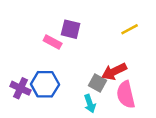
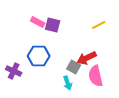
pink rectangle: (53, 42) -> (38, 22), moved
blue hexagon: (45, 84) -> (39, 56), moved

